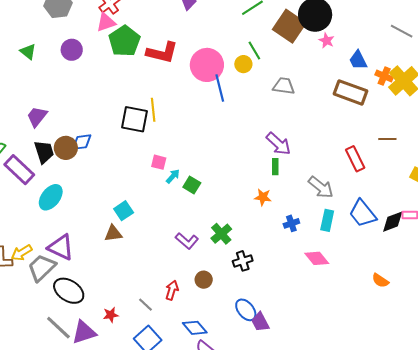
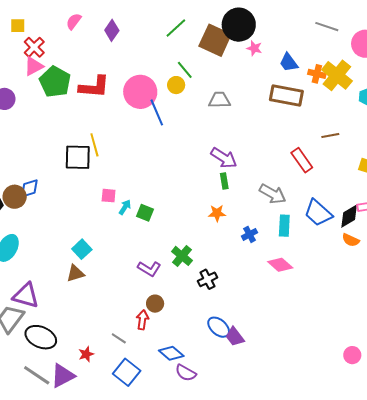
brown circle: (204, 280) -> (155, 304), moved
orange semicircle: (380, 281) -> (351, 240), moved

